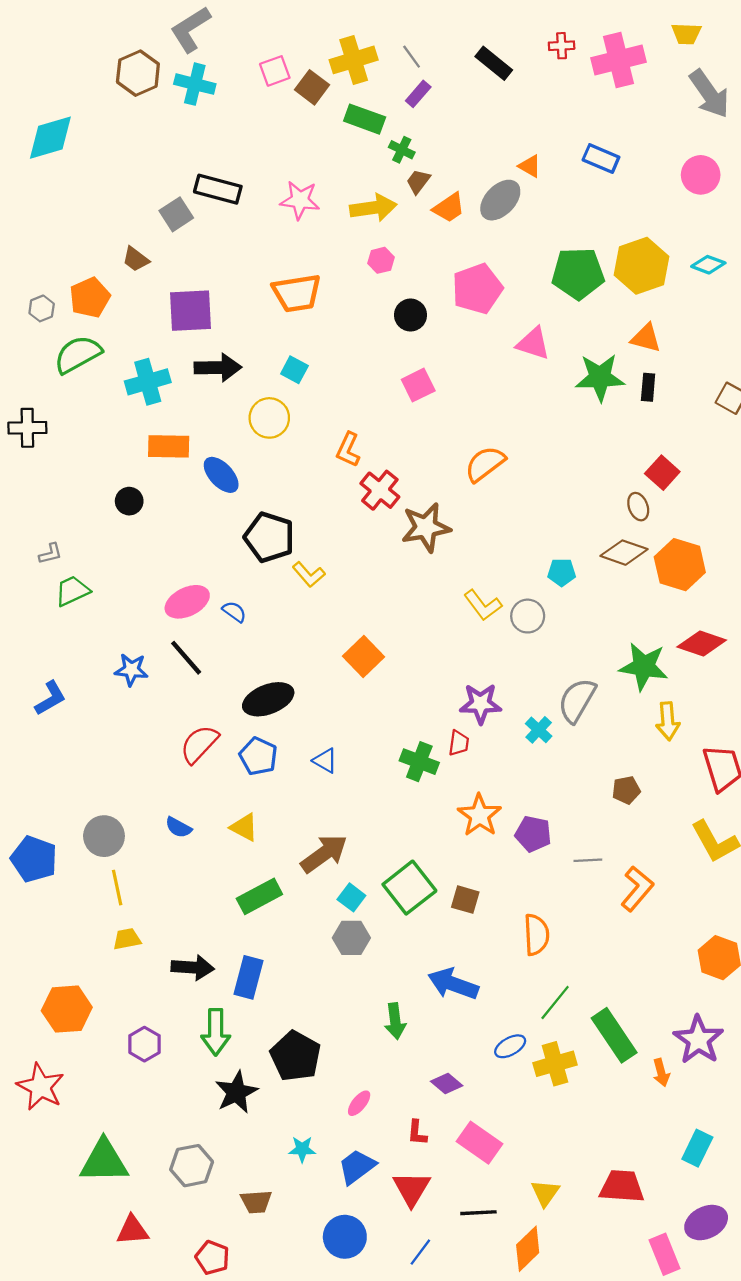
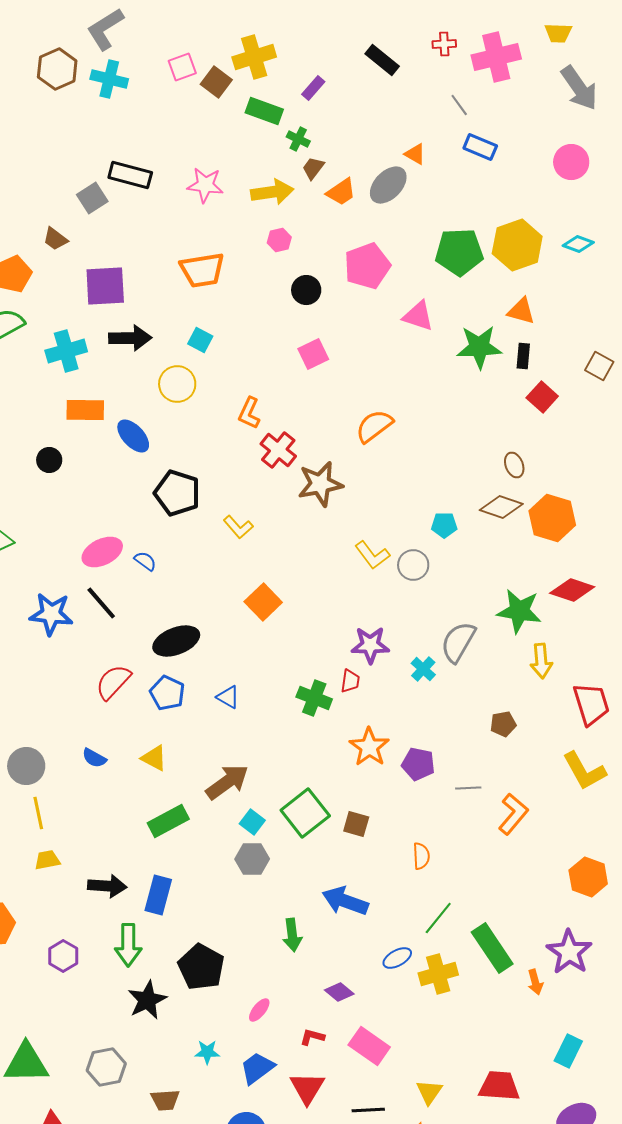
gray line: (412, 57) -> (459, 105), moved
red square: (662, 473) -> (542, 397), moved
yellow L-shape: (309, 574) -> (238, 527), moved
blue star: (131, 670) -> (51, 614), size x1.4
orange semicircle: (536, 935) -> (421, 856), size x0.7
red L-shape: (417, 1133) -> (312, 1037), turned 100

